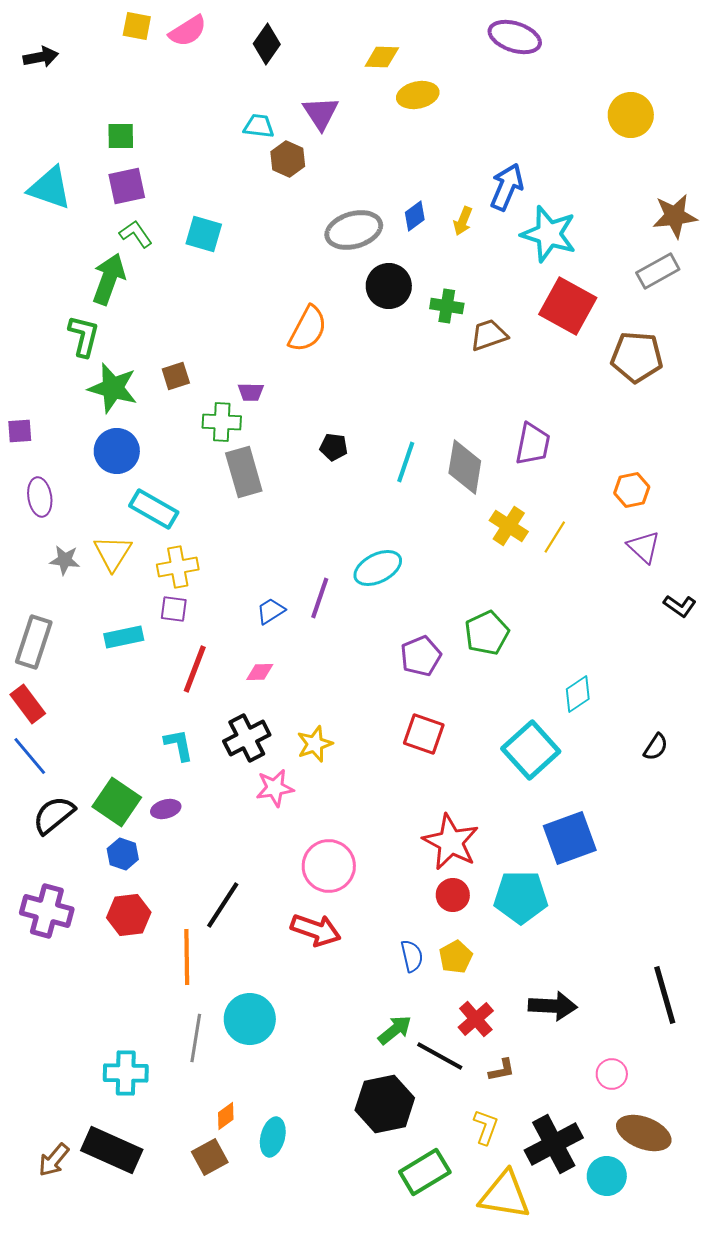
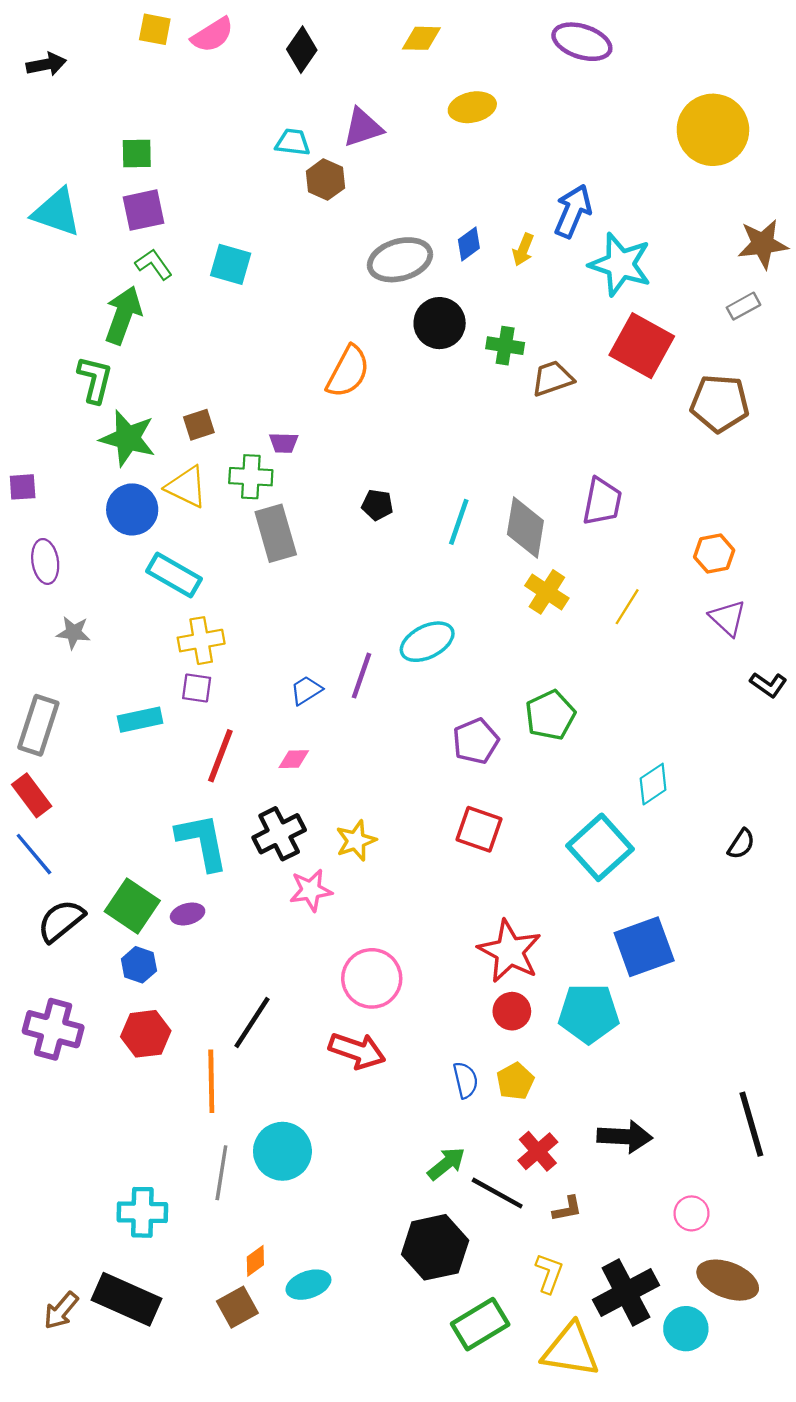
yellow diamond: (382, 57) -> (421, 38), moved
purple triangle: (321, 113) -> (363, 128), turned 45
yellow circle: (631, 115) -> (713, 130), size x1.4
gray rectangle: (658, 271) -> (743, 306), size x0.7
yellow cross: (509, 526) -> (547, 592), moved
yellow triangle: (113, 553) -> (186, 487), moved, turned -36
cyan L-shape: (179, 745) -> (202, 842), size x1.6
cyan ellipse: (273, 1137) -> (308, 1285), turned 57

